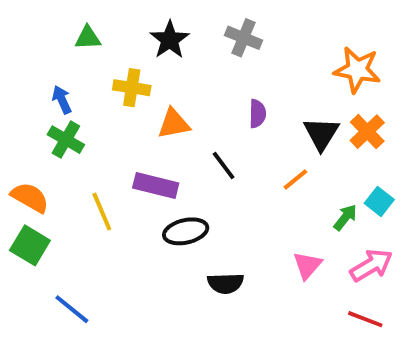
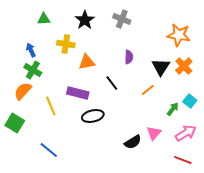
orange semicircle: (30, 197) -> (23, 91), moved, turned -78
black semicircle: (226, 283) -> (133, 142), moved, turned -30
blue line: (72, 309) -> (49, 150), moved

